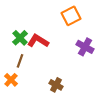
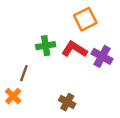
green cross: (20, 38) -> (46, 46), moved, turned 35
red L-shape: (38, 41) -> (74, 49), moved

